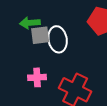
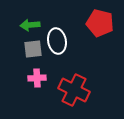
gray square: (40, 35) -> (33, 49), moved

